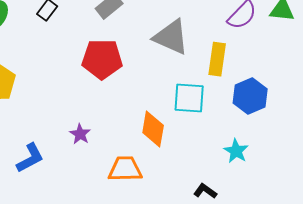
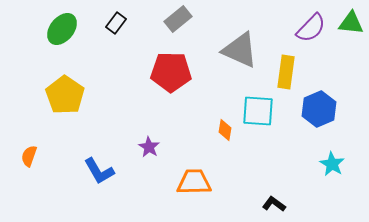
orange diamond: (153, 129) -> (225, 130), moved, size x0.6
cyan star: (236, 151) -> (332, 164), moved
blue L-shape: (30, 158) -> (99, 171), turned 88

